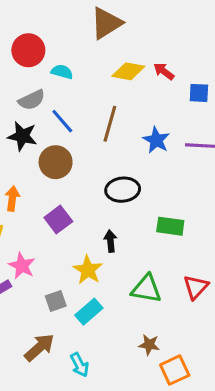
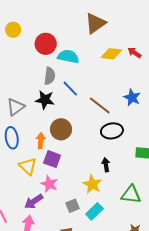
cyan semicircle: (62, 72) -> (68, 56), size x1.5
gray semicircle: (32, 100) -> (50, 76), turned -54
brown line: (110, 124) -> (100, 106), moved, turned -65
brown circle: (56, 162) -> (61, 129), moved
purple square: (58, 219) -> (52, 159), moved, turned -30

